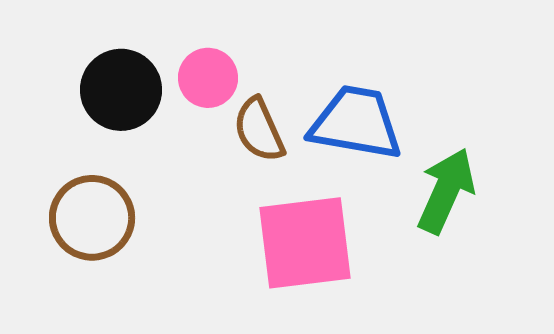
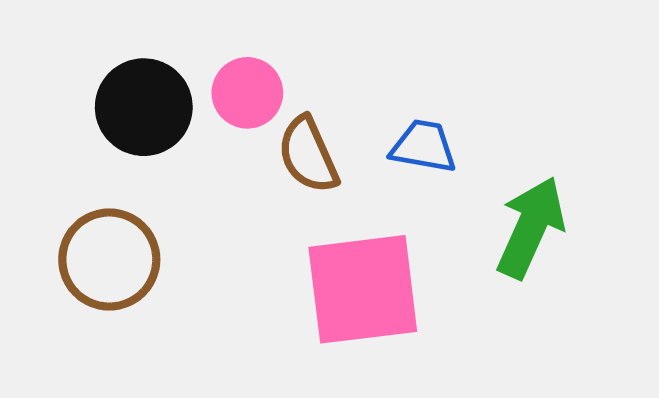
blue trapezoid: (356, 123) -> (424, 146), size x0.6

